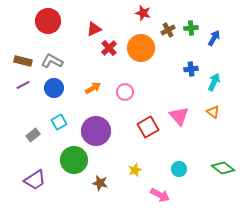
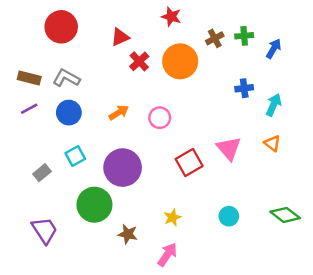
red star: (143, 13) -> (171, 17), moved
purple trapezoid: (35, 180) -> (45, 230), turned -90
pink arrow: (160, 195) -> (167, 255), moved, turned -84

